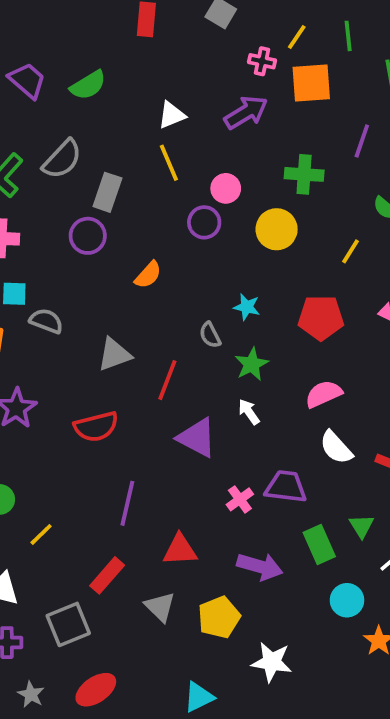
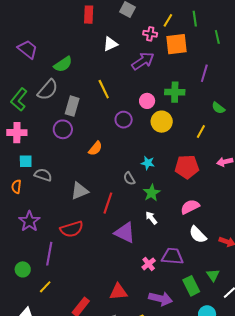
green semicircle: (88, 85) -> (63, 64), moved
white triangle: (172, 115) -> (110, 44), moved
pink circle: (226, 188) -> (147, 101), moved
purple line: (127, 503) -> (49, 254), moved

